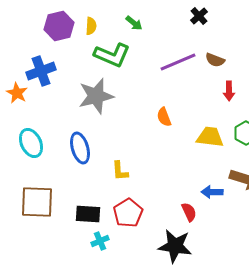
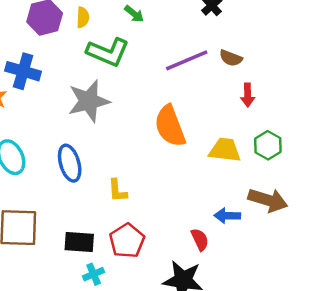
blue cross: (41, 71) -> (23, 71), turned 36
orange semicircle: (164, 117) -> (170, 126), size x1.8

